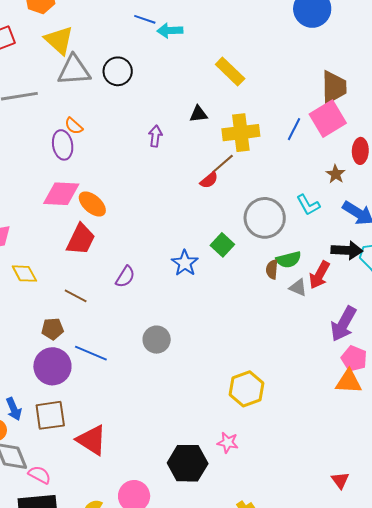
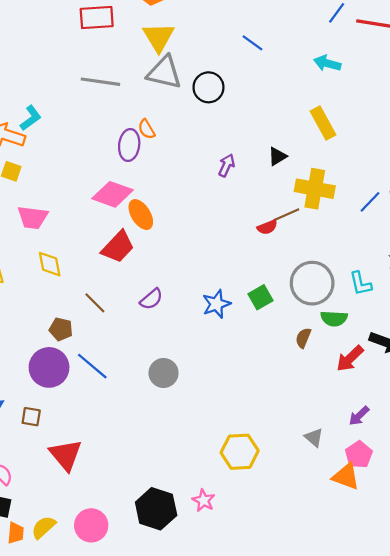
cyan arrow: (170, 31) -> (327, 63), moved
black triangle: (198, 114) -> (277, 156), turned -42
green semicircle: (289, 260) -> (334, 319), moved
gray triangle: (298, 287) -> (314, 437), moved
purple arrow: (343, 324) -> (359, 416), size x0.6
brown square: (50, 415) -> (31, 417), size x0.6

